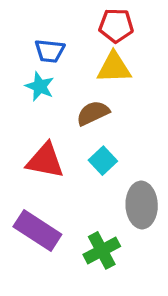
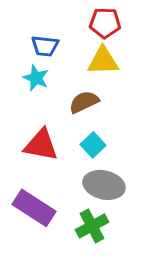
gray ellipse: (142, 205) -> (104, 185), moved, turned -75

